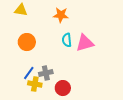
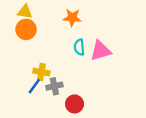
orange circle: (27, 42) -> (26, 29), moved
yellow cross: (35, 84) -> (41, 72), moved

